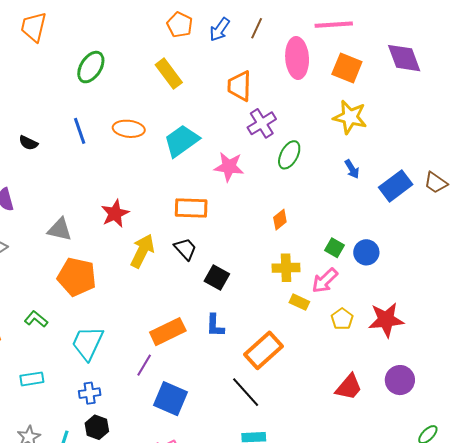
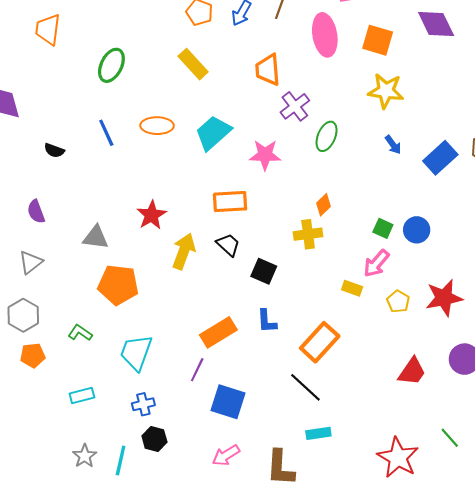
yellow cross: (286, 268) -> (308, 234), moved

